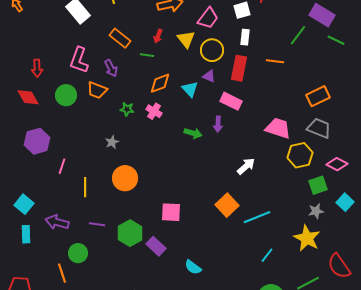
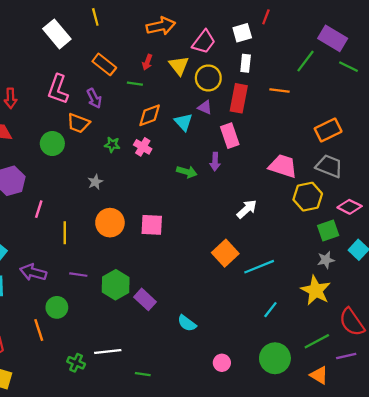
green circle: (66, 95) -> (52, 144), moved
pink rectangle: (231, 101) -> (230, 136), turned 45
pink square: (171, 212) -> (152, 225), moved

